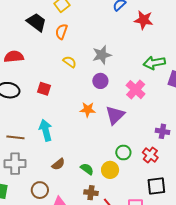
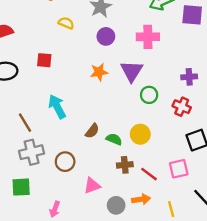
pink cross: (136, 90) -> (148, 37), turned -30
brown line: (15, 137) -> (25, 123), turned 66
green circle: (123, 152) -> (149, 95), moved
brown semicircle: (58, 164) -> (92, 131), moved
brown circle: (40, 190) -> (65, 162), moved

